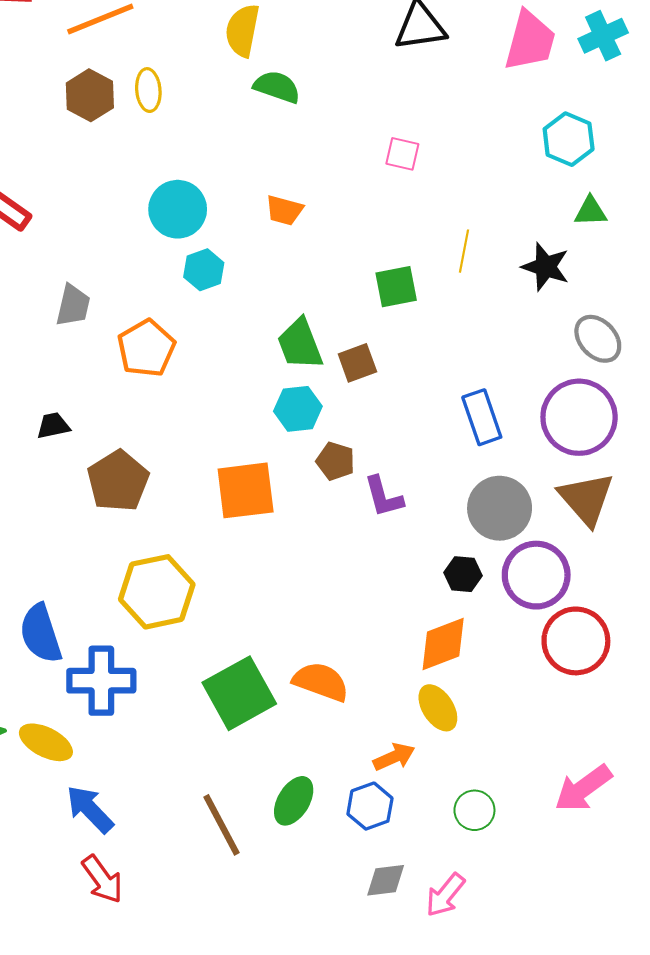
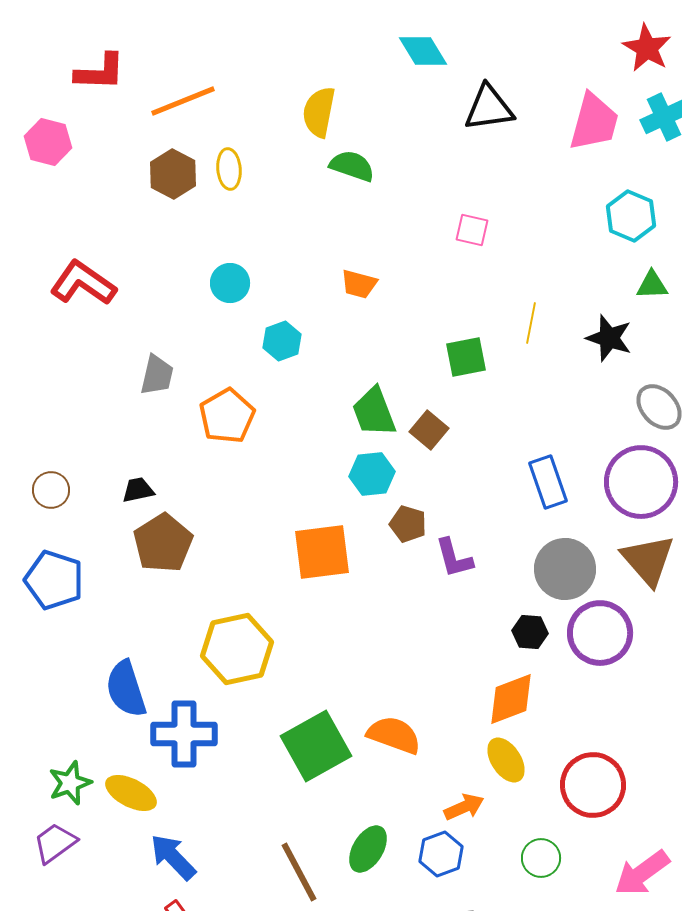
cyan circle: (178, 209) -> (230, 283), moved, size x0.7
brown square: (357, 363) -> (429, 430), turned -30
brown pentagon: (118, 481) -> (163, 543), moved
red circle: (576, 641) -> (593, 785), moved
pink arrow: (583, 788) -> (642, 873), moved

